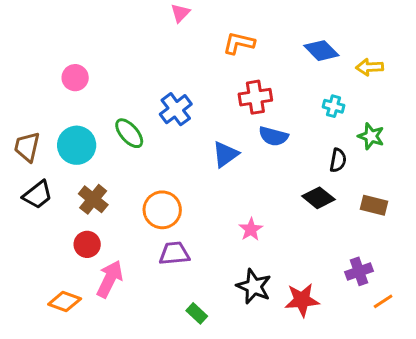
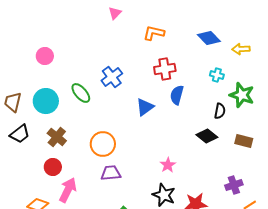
blue semicircle: (273, 136) -> (177, 95), turned 90
green star: (371, 136) -> (242, 95), size x1.4
pink star: (251, 229) -> (168, 165), moved

